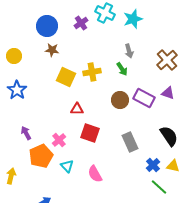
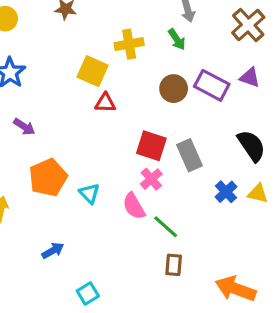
yellow square: (66, 77) -> (93, 71), moved
purple arrow: (26, 133) -> (24, 127), moved, turned 152
red square: (90, 133) -> (151, 146), moved
pink cross: (59, 140) -> (151, 179), moved
green line: (159, 187) -> (166, 227), moved

